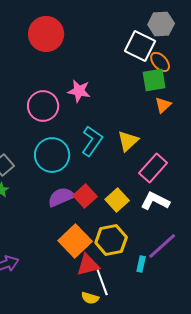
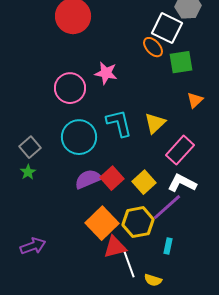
orange ellipse: (160, 62) -> (153, 47), moved
orange triangle: (163, 105) -> (195, 100), moved
cyan L-shape: (92, 141) -> (119, 123), turned -48
purple line: (162, 246) -> (167, 207), moved
yellow semicircle: (90, 298) -> (153, 280), moved

